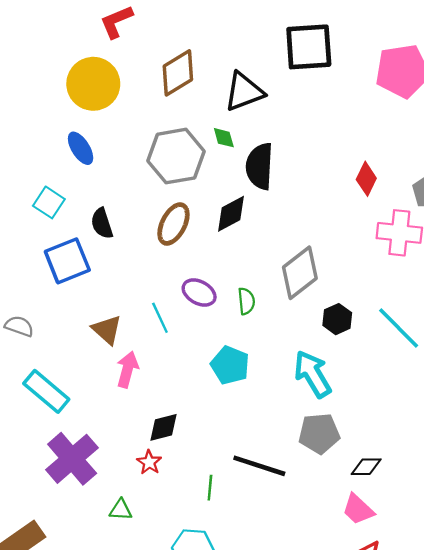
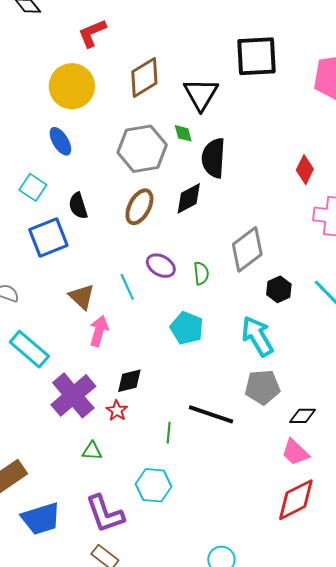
black triangle: (244, 92) -> (201, 94), turned -39
purple cross: (72, 459) -> (73, 395), moved

